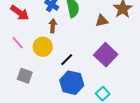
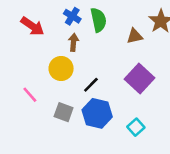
pink line: (18, 43) -> (30, 95), moved
gray square: (25, 76) -> (64, 112), moved

